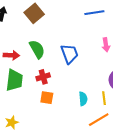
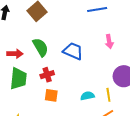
blue trapezoid: (69, 54) -> (73, 51), turned -45
cyan semicircle: (83, 99) -> (87, 96), turned -96

